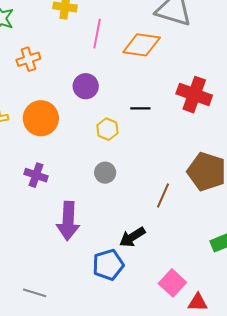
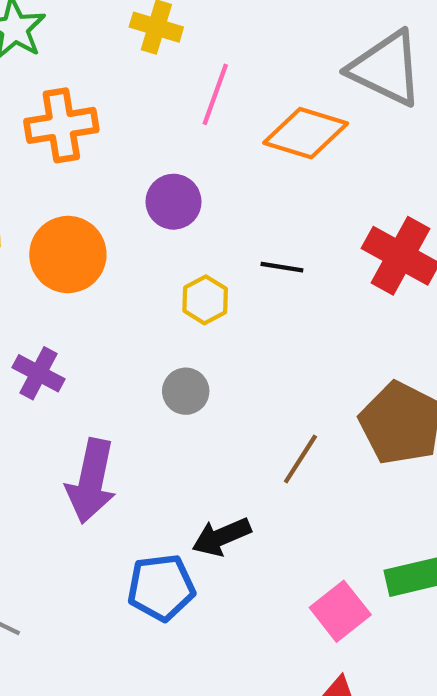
orange cross: (28, 59) -> (61, 125), size x1.4
pink square: (172, 283) -> (340, 611), moved

